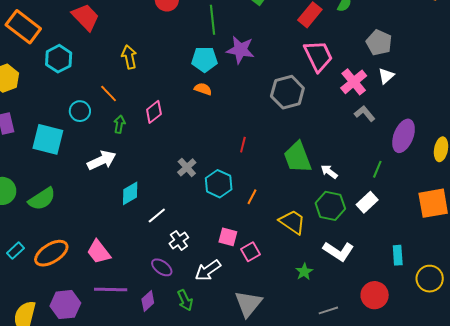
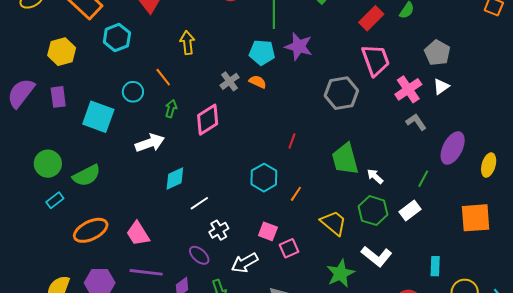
pink diamond: (154, 112) -> (208, 120), moved, size x1.4
gray cross: (187, 167) -> (230, 81), moved
cyan rectangle: (15, 251) -> (55, 200), moved
green star: (304, 272) -> (340, 273), size x1.6

